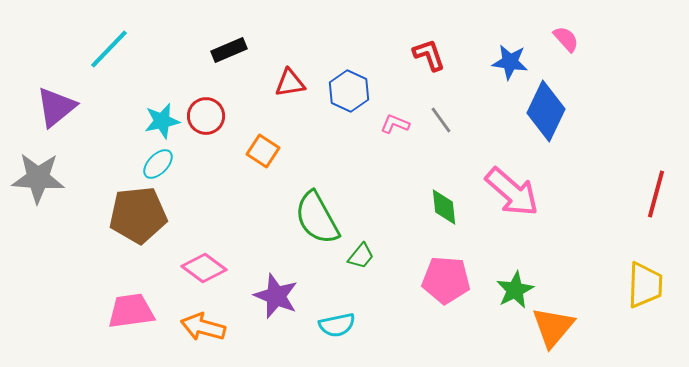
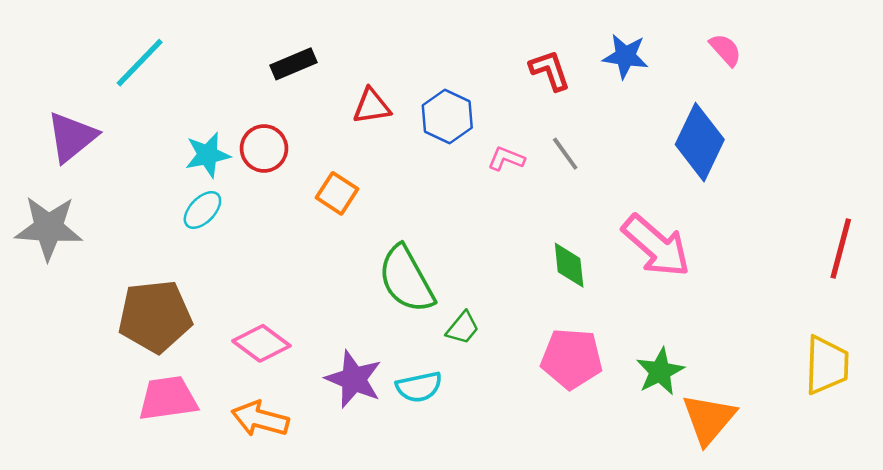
blue star: (510, 62) -> (625, 56), moved
brown pentagon: (138, 215) -> (155, 316), moved
cyan semicircle: (337, 325) -> (419, 387), moved

